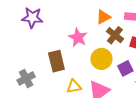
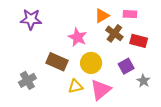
yellow circle: (101, 59) -> (91, 63), moved
brown rectangle: (56, 61) -> (57, 62), turned -50

